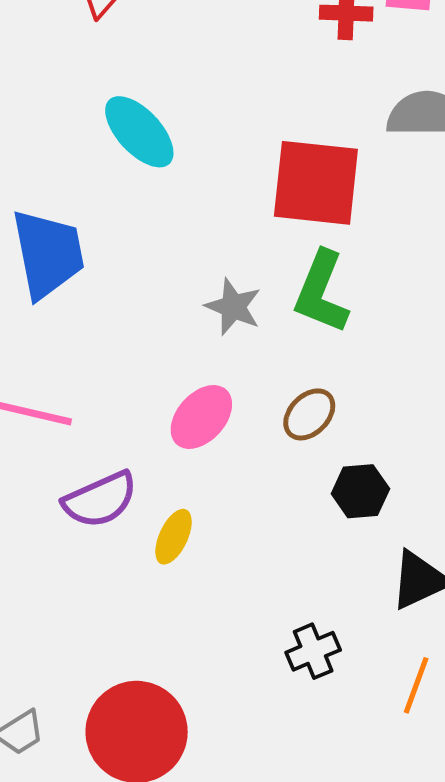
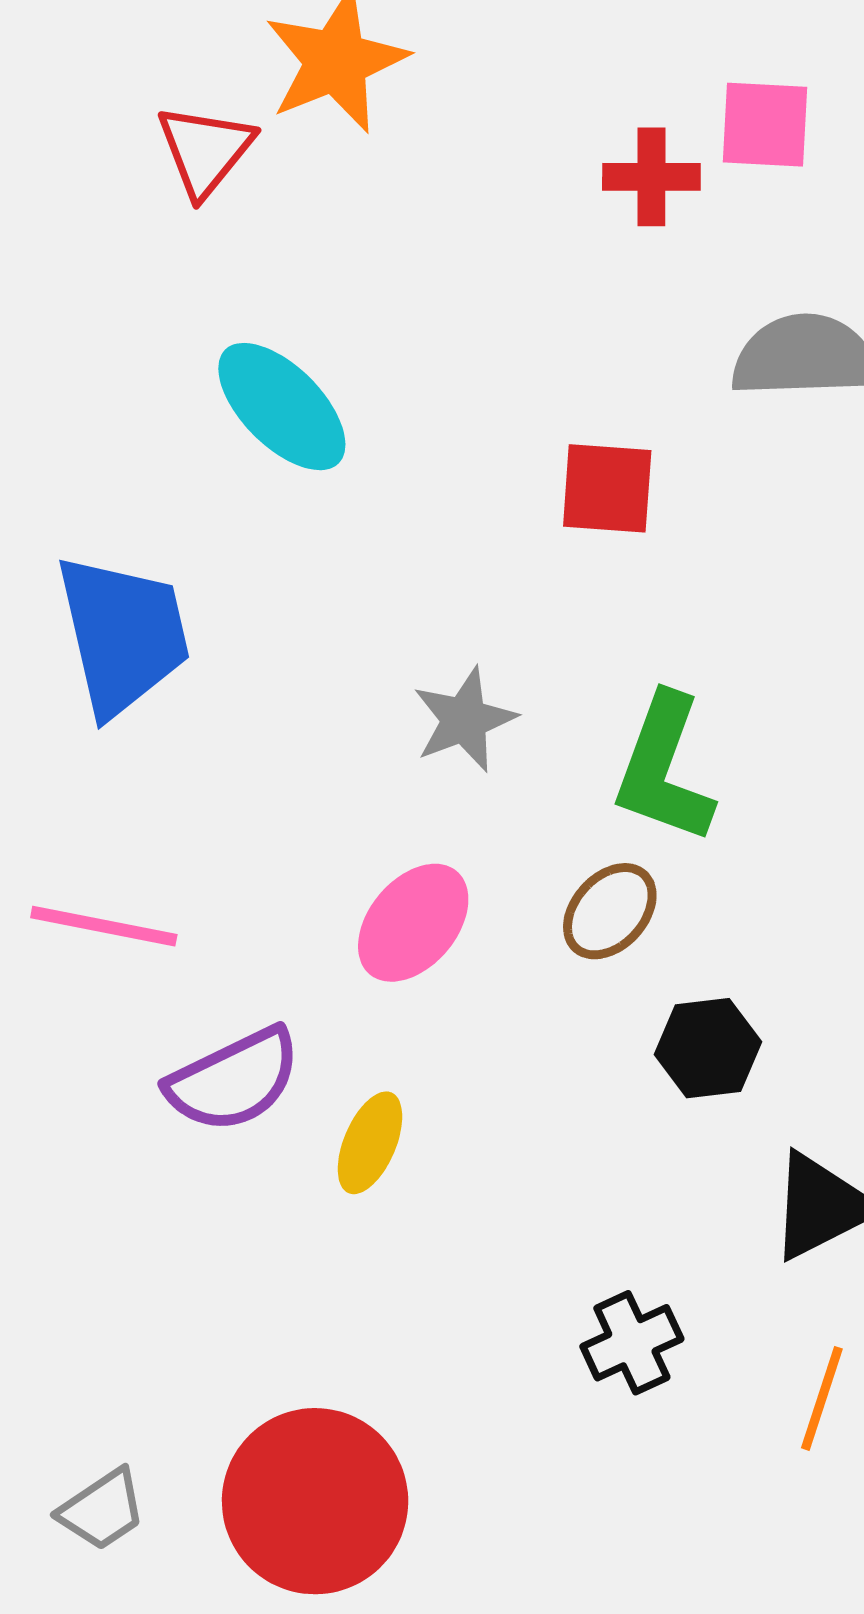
red square: (316, 183) -> (607, 488), size x0.6
green L-shape: (321, 292) -> (664, 769), moved
gray star: (233, 307) -> (464, 720), turned 30

